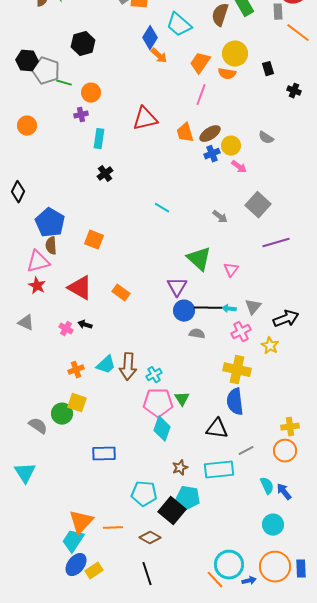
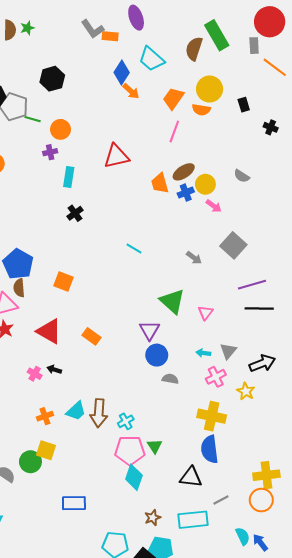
orange trapezoid: (185, 133) -> (160, 183), moved
black line: (208, 308) -> (259, 308), moved
yellow cross: (290, 427) -> (266, 475), size x1.4

